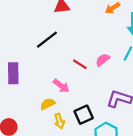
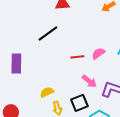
red line: (80, 64) -> (77, 57), turned -40
pink arrow: (61, 86) -> (89, 81), moved

